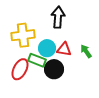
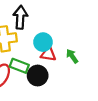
black arrow: (58, 17) -> (20, 17), moved
cyan circle: (47, 48) -> (43, 42), moved

